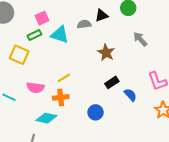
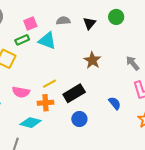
black triangle: (102, 15) -> (89, 23), turned -32
gray semicircle: (84, 24) -> (63, 21), moved
gray arrow: (140, 39) -> (133, 63), moved
black rectangle: (112, 82) -> (74, 93), moved, size x1.5

